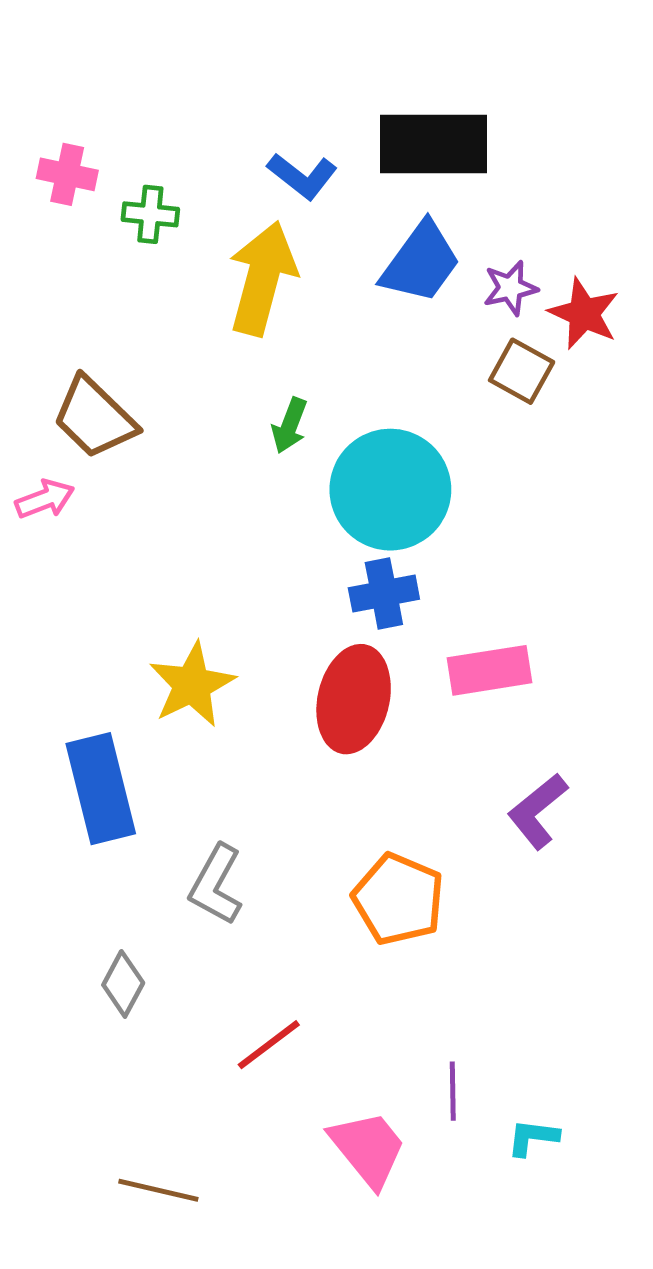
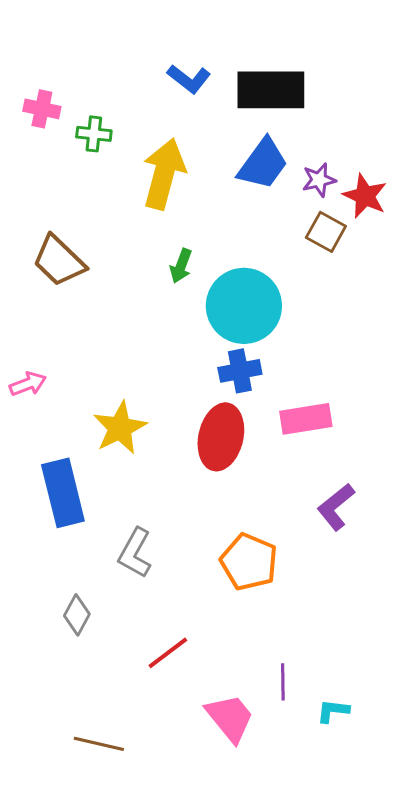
blue L-shape: (302, 176) -> (189, 79), moved
pink arrow: (45, 499) -> (28, 384), moved

